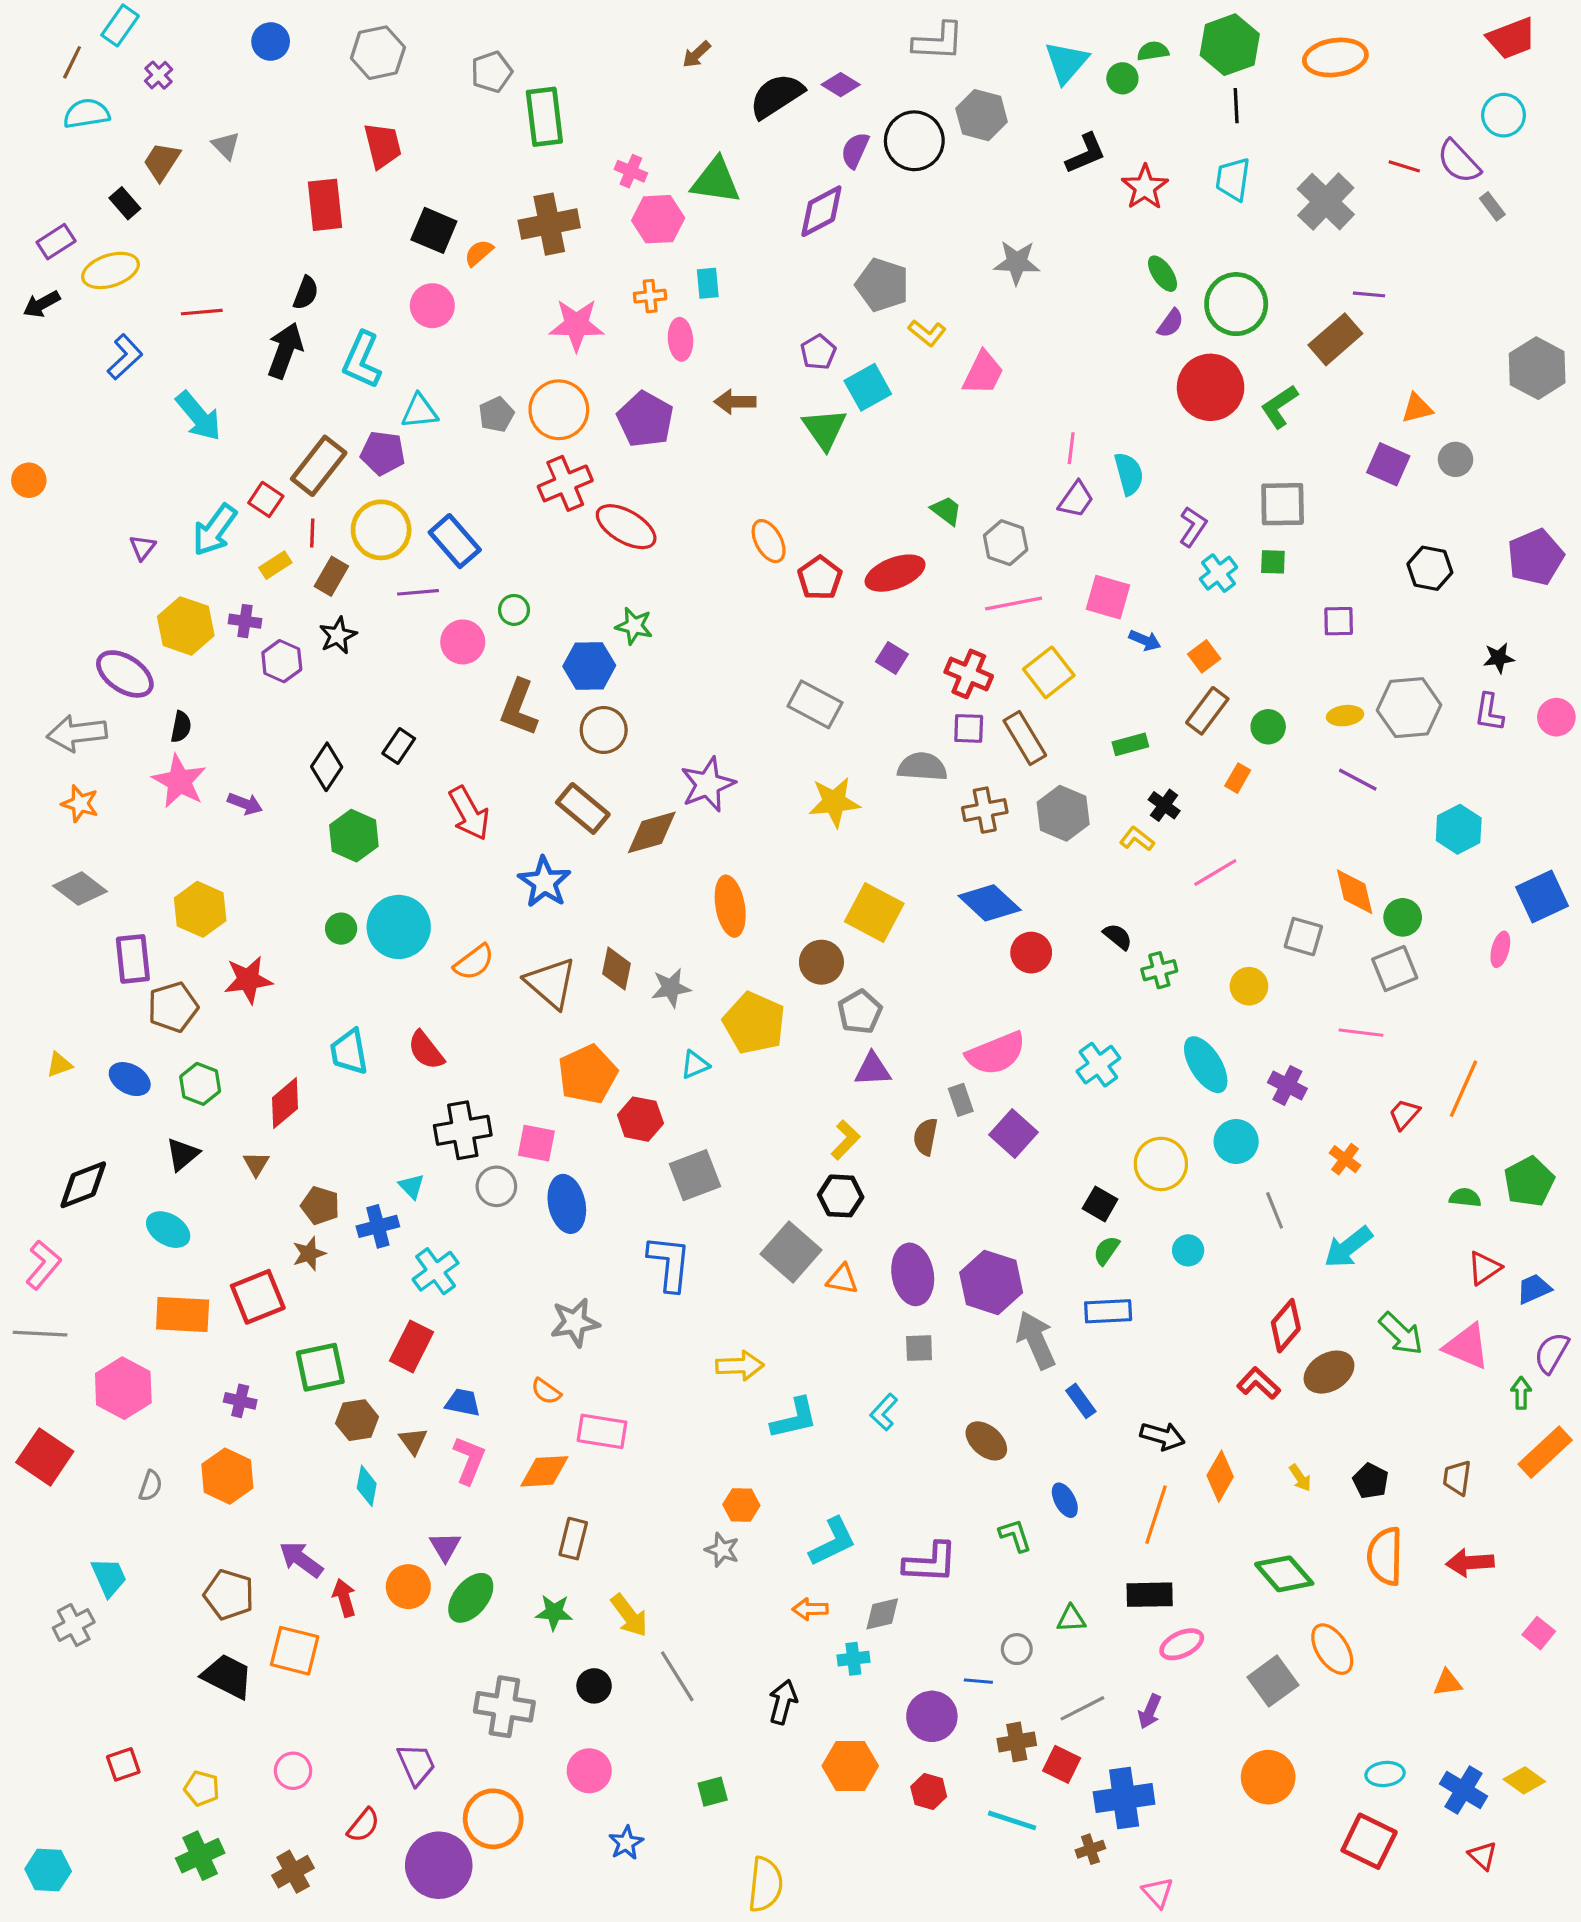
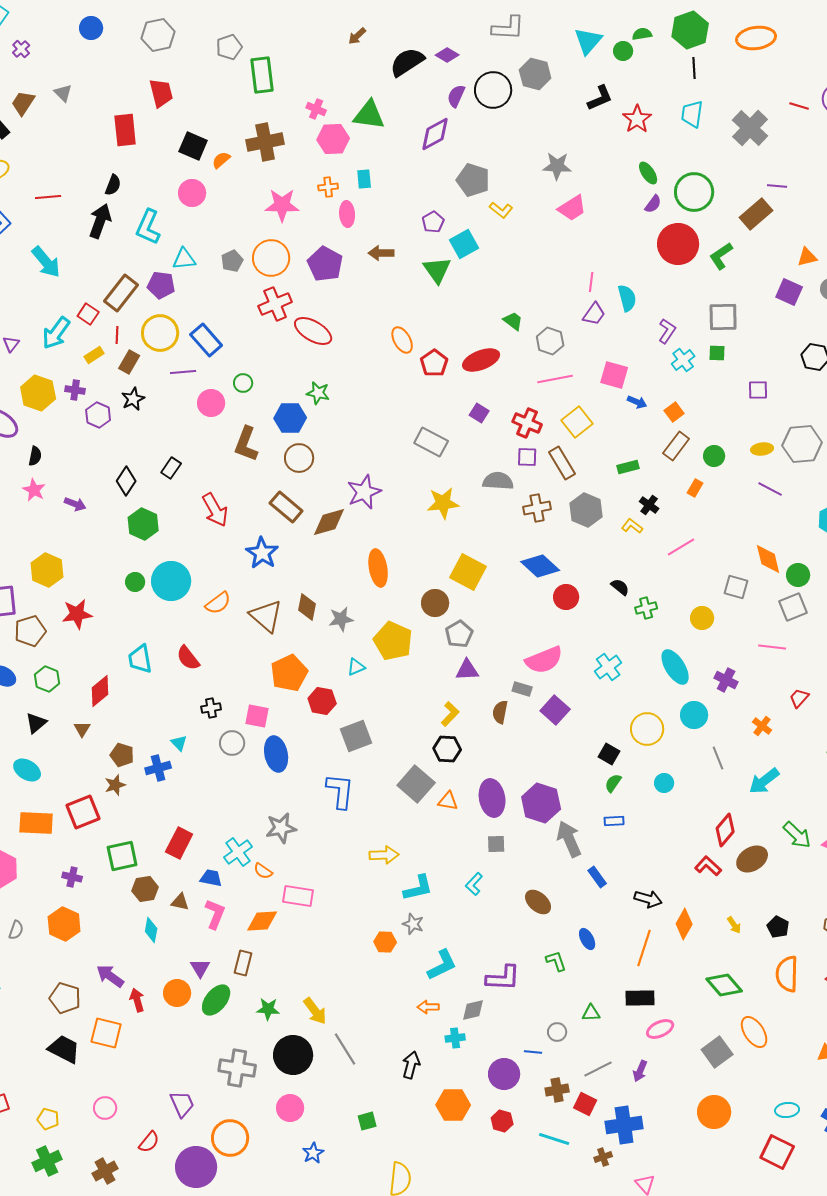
pink trapezoid: (983, 373) -> (572, 208), moved, turned 32
pink star: (179, 781) -> (34, 490), size x0.7
gray rectangle: (961, 1100) -> (522, 689), turned -54
black cross: (463, 1130) -> (211, 708), size x0.6
cyan cross: (436, 1271) -> (238, 852), moved
blue rectangle: (1108, 1311) -> (614, 821), size x0.7
brown triangle: (413, 1441) -> (180, 902), turned -42
brown rectangle: (573, 1539) -> (243, 963), moved
gray star: (722, 1550) -> (413, 924), moved
black circle: (594, 1686) -> (293, 1055), size x1.8

